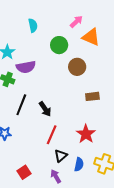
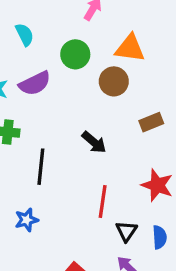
orange triangle: (91, 37) -> (130, 48), moved
purple semicircle: (26, 67) -> (35, 83), moved
black arrow: (45, 109) -> (94, 142), moved

